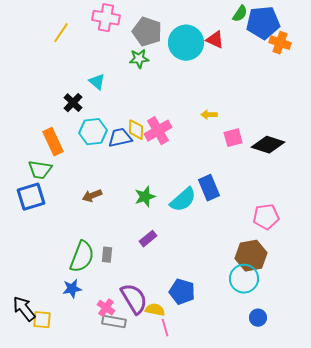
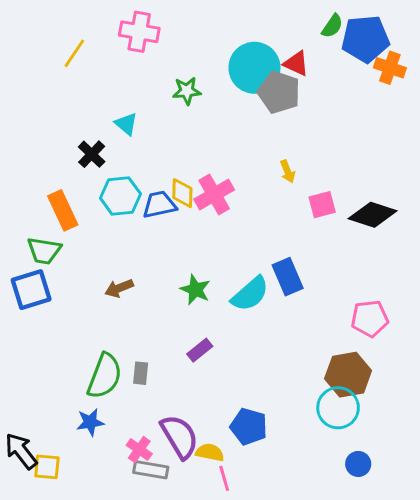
gray pentagon: (147, 32) -> (279, 92), moved
yellow arrow: (209, 115) -> (288, 171), turned -112
green star: (145, 197) -> (195, 290), turned -30

